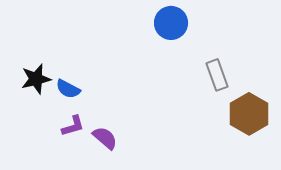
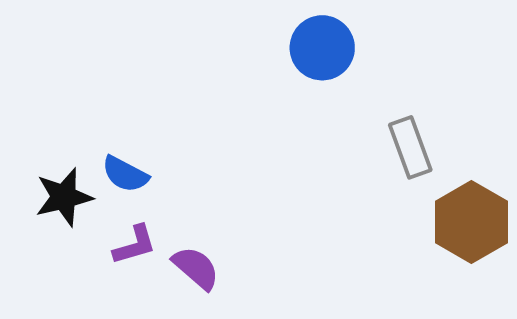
black star: (36, 79) -> (64, 197), moved

